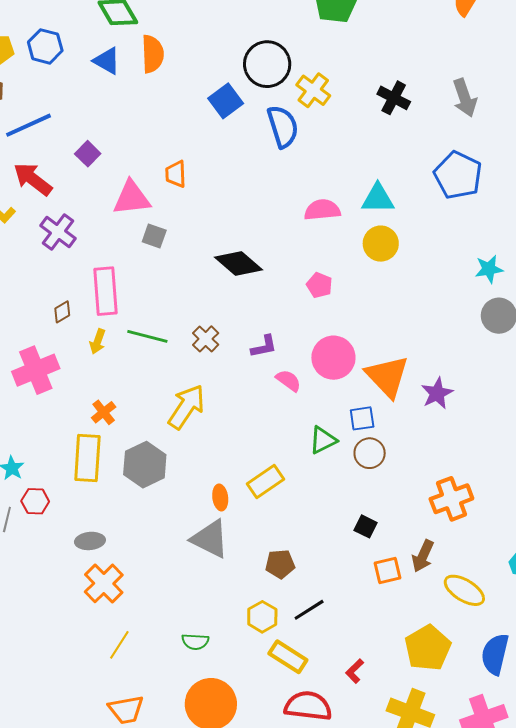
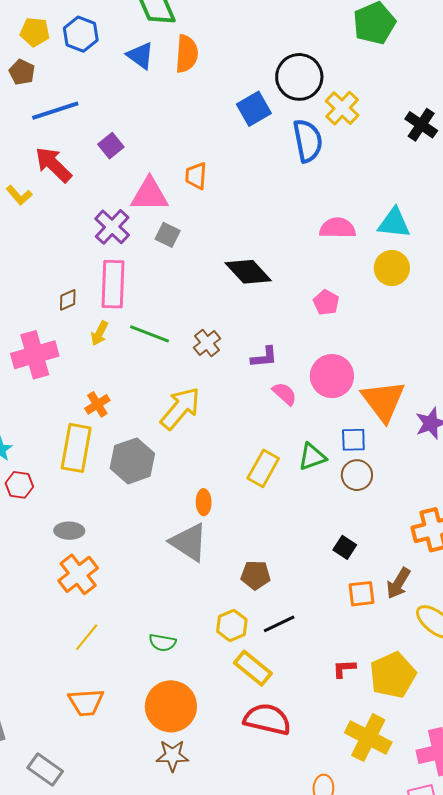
purple cross: (58, 232) -> (112, 227), moved
yellow rectangle: (266, 482) -> (263, 468), moved, turned -33
red L-shape: (355, 671) -> (344, 669), moved, turned 35

